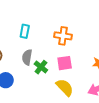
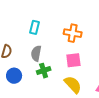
green cross: (41, 67) -> (44, 71), moved, turned 32

